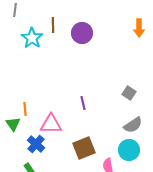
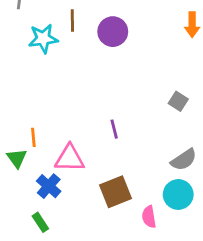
cyan star: (32, 38) -> (43, 39), turned 30
gray square: (129, 93) -> (178, 101), moved

